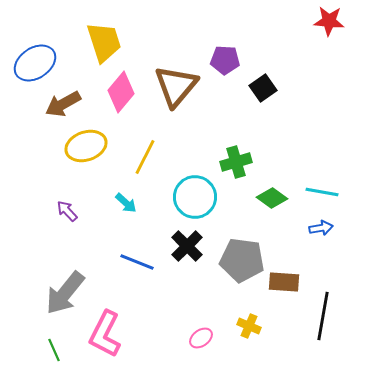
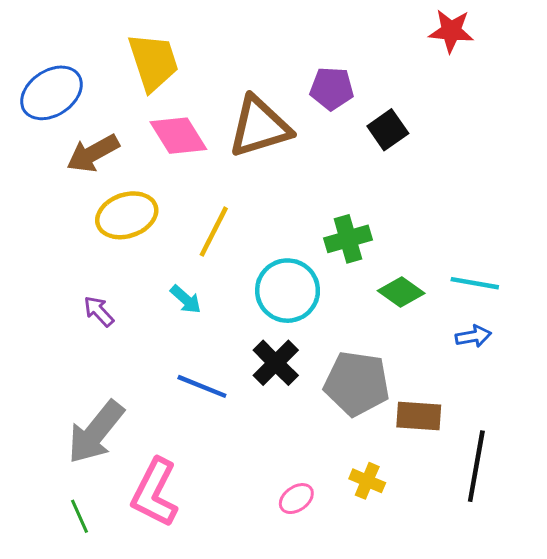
red star: (329, 21) -> (451, 31), moved
brown triangle: (176, 86) -> (259, 127), turned 33
pink diamond: (121, 92) -> (178, 136), turned -72

